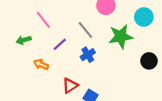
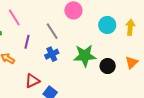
green star: (121, 36) -> (85, 56), moved
purple line: (60, 44) -> (27, 42), turned -40

